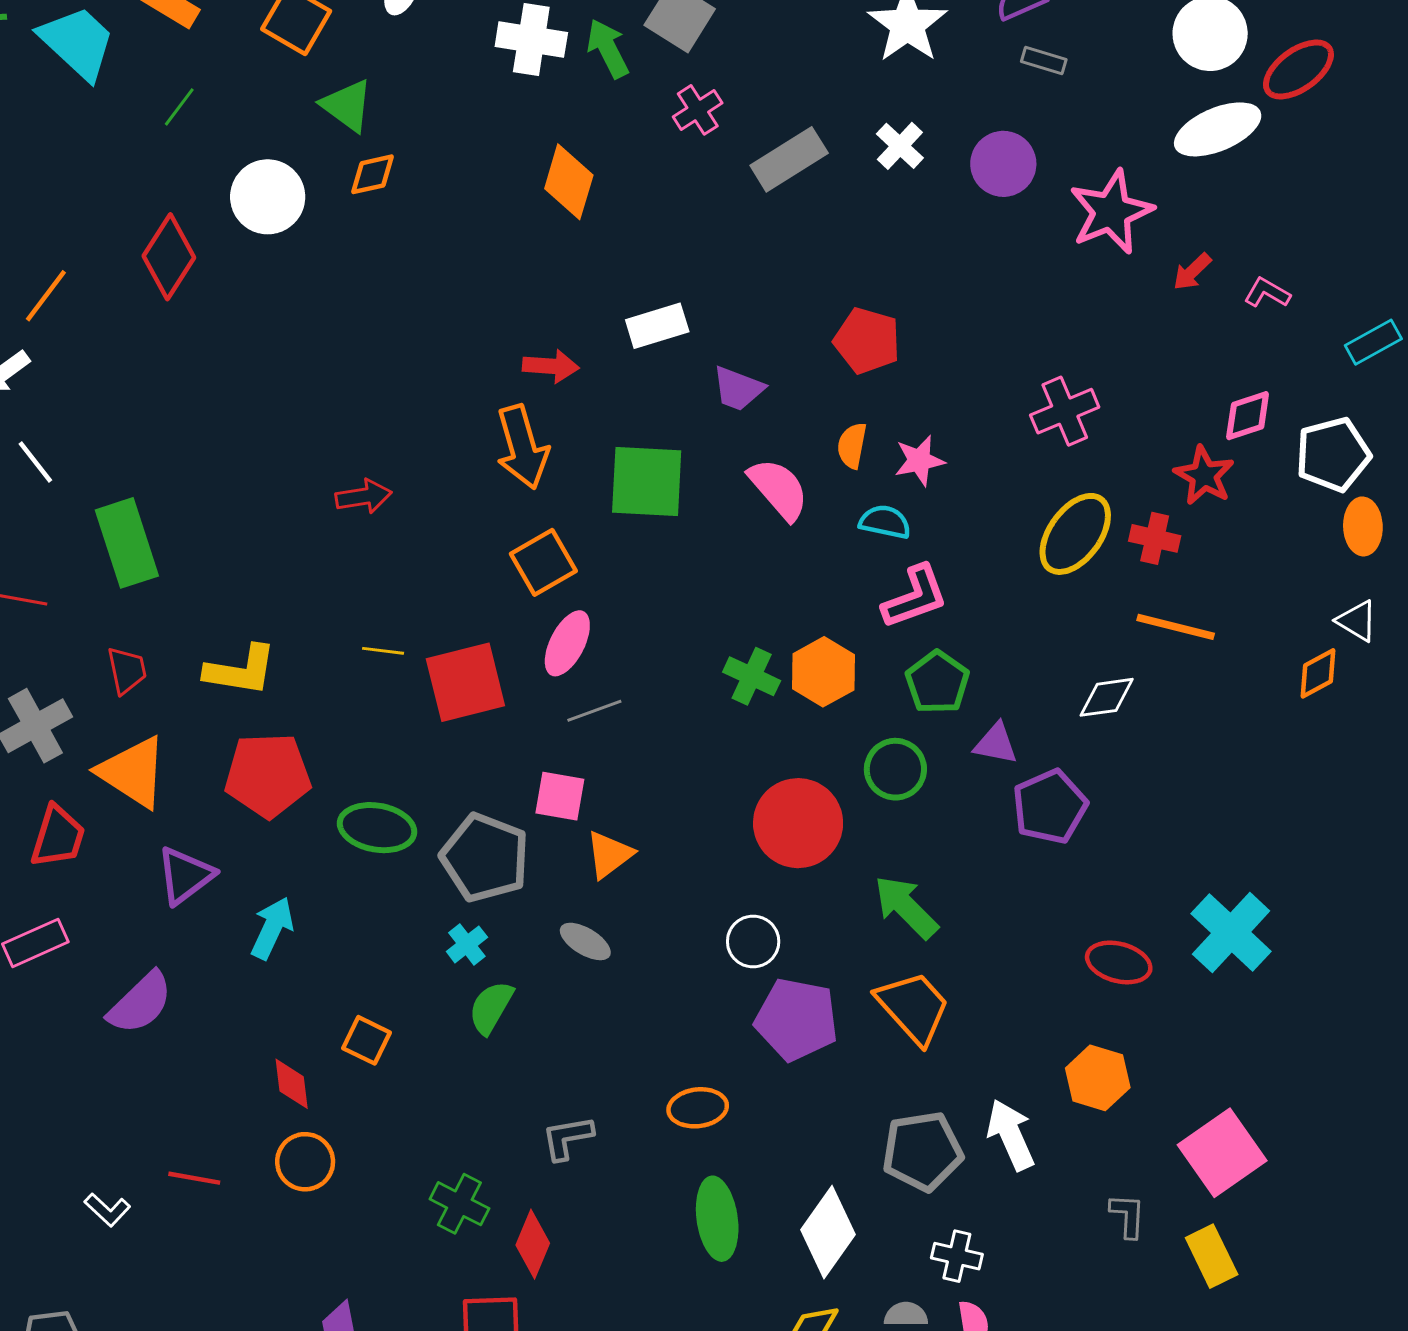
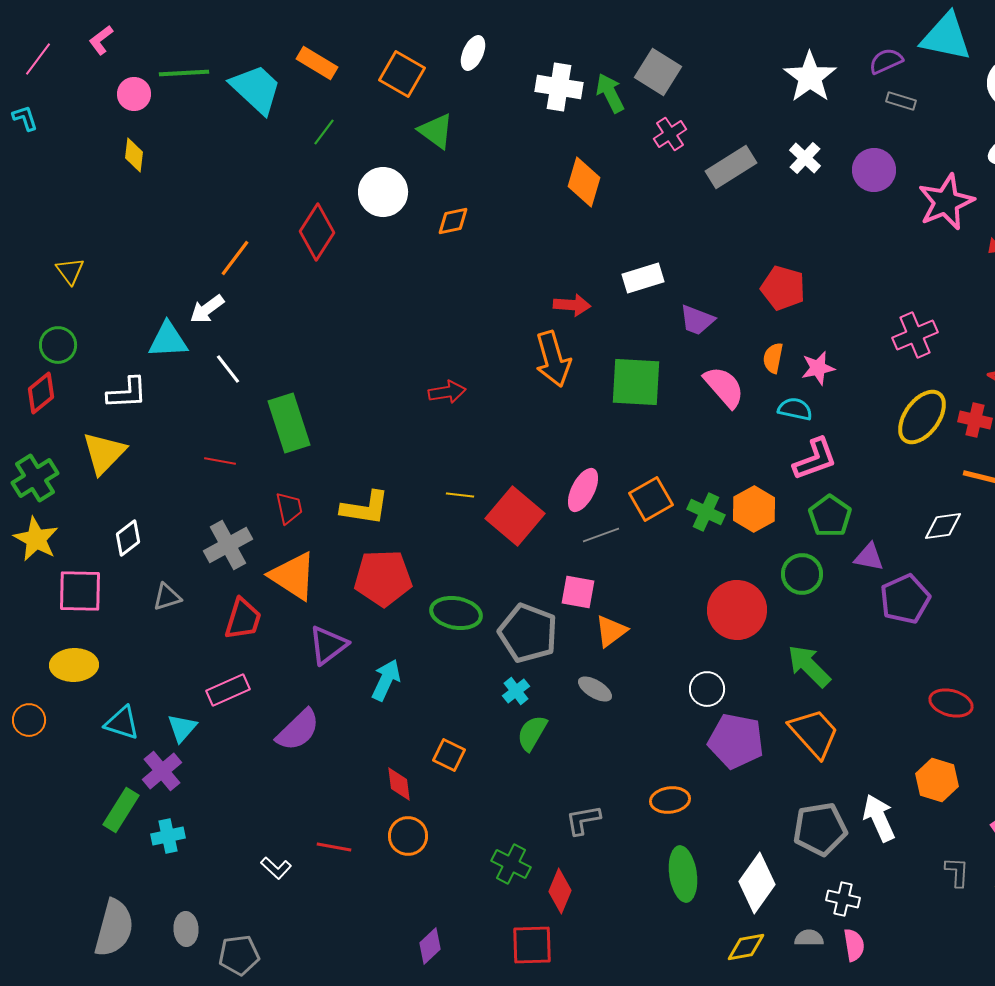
orange diamond: (373, 174) -> (453, 221), moved
orange square: (543, 562) -> (651, 499), moved
red square: (465, 682) -> (515, 516), turned -36

